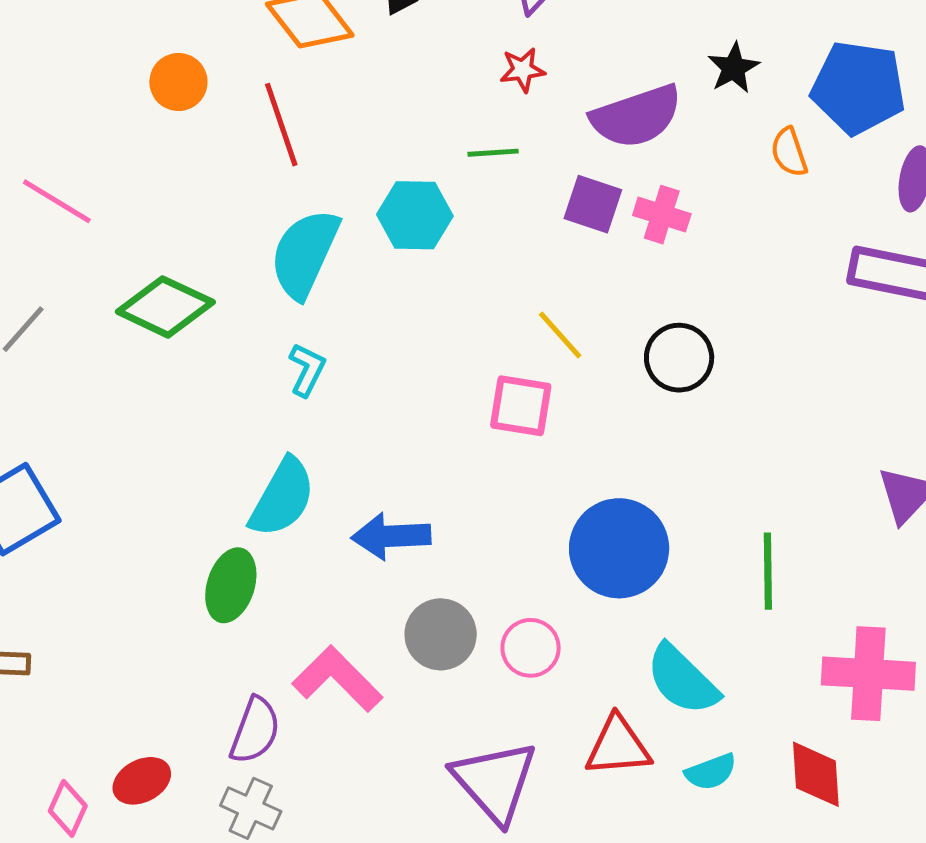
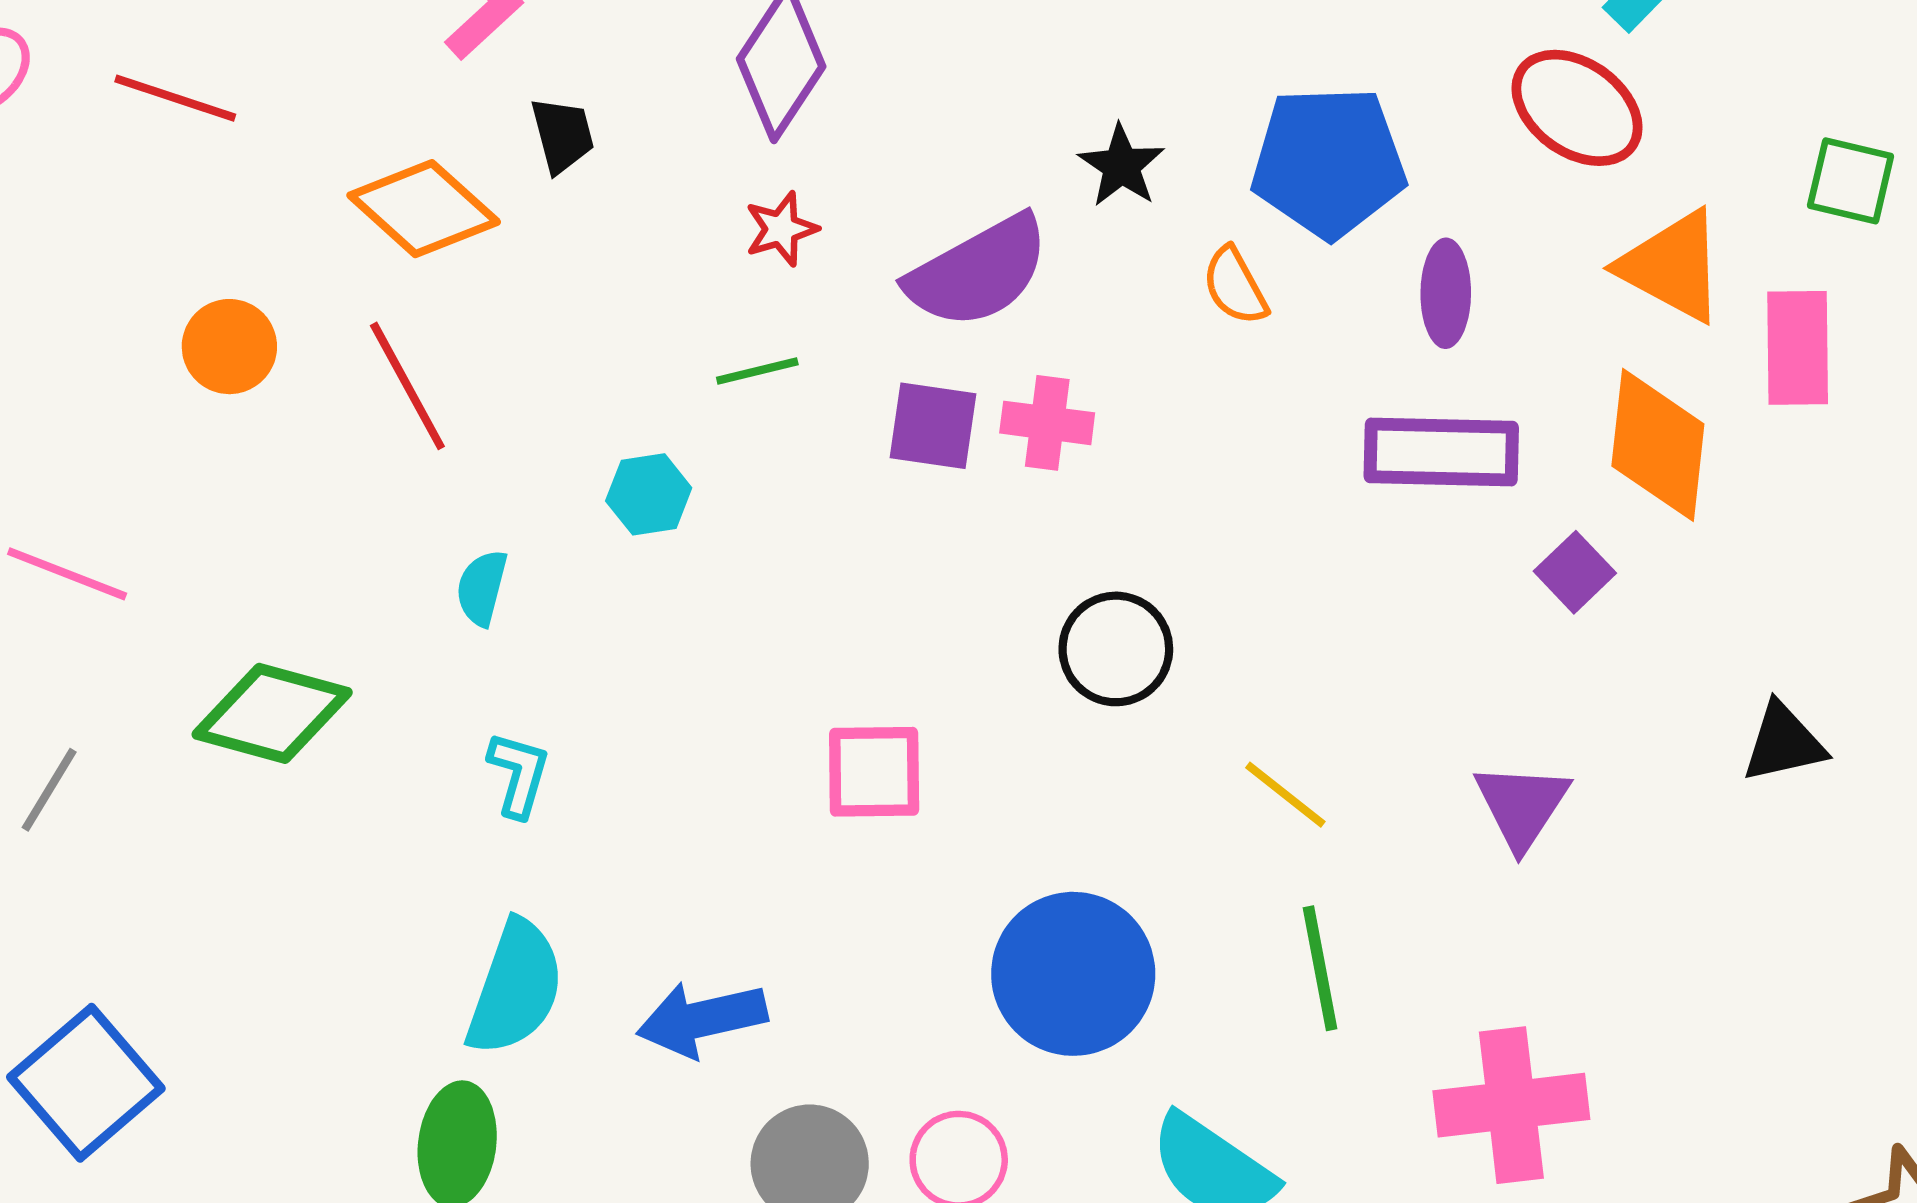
cyan hexagon: (415, 215) -> (649, 494), size x0.7
cyan semicircle: (305, 254) -> (482, 588), size x0.5
yellow line: (560, 335) -> (1285, 795), moved

